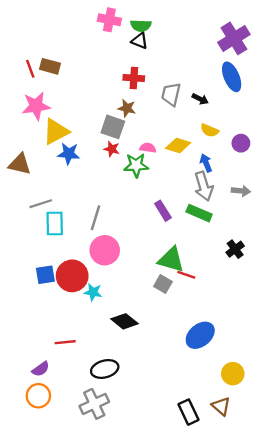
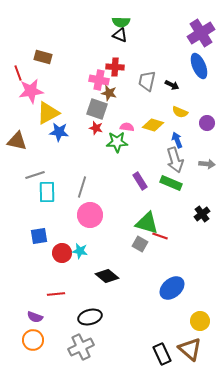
pink cross: (109, 20) -> (99, 80), moved
red line: (30, 69) -> (18, 73), moved
red circle: (72, 276) -> (62, 253), moved, size x0.7
purple semicircle: (41, 369) -> (35, 317), turned 56
brown triangle: (221, 406) -> (190, 349), size x1.4

